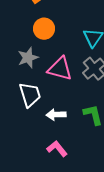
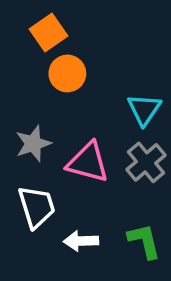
orange circle: (44, 29) -> (67, 73), moved

